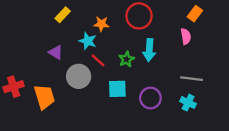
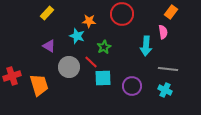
yellow rectangle: (63, 15) -> (47, 13), moved
cyan arrow: (149, 50) -> (146, 46), moved
green star: (126, 59) -> (104, 47), moved
red line: (98, 60) -> (91, 62), moved

